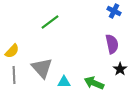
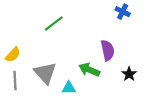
purple semicircle: (112, 44) -> (108, 50), moved
green arrow: (94, 83) -> (89, 70), moved

